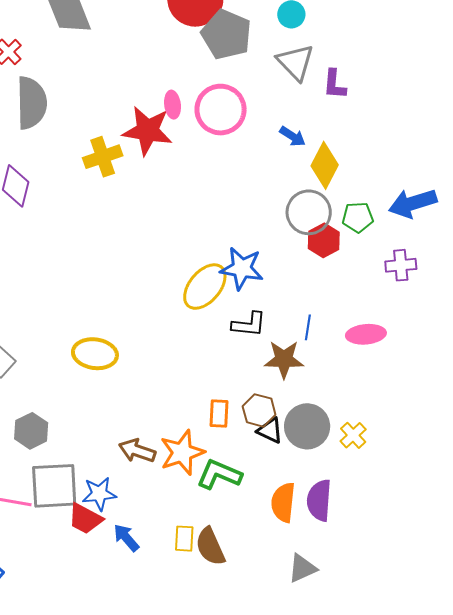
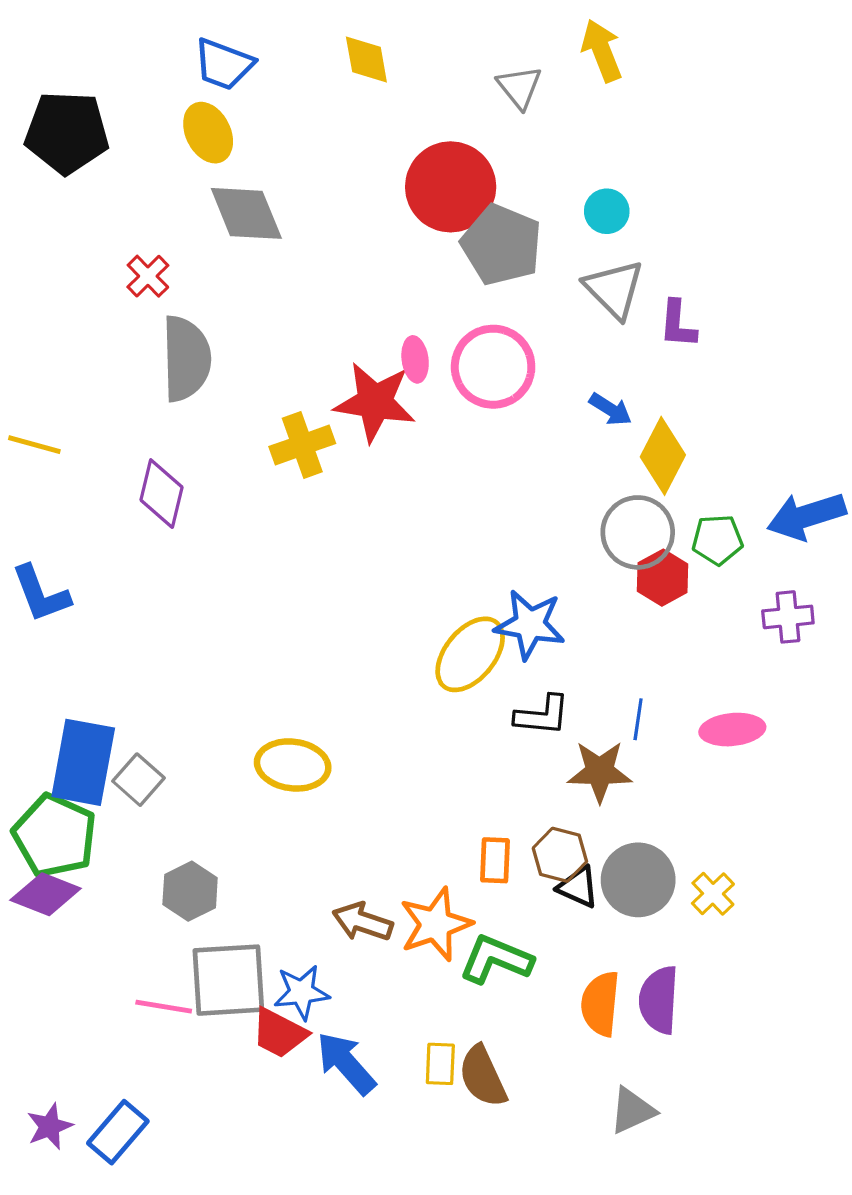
blue arrow: (126, 538) -> (346, 1063), size x1.4

